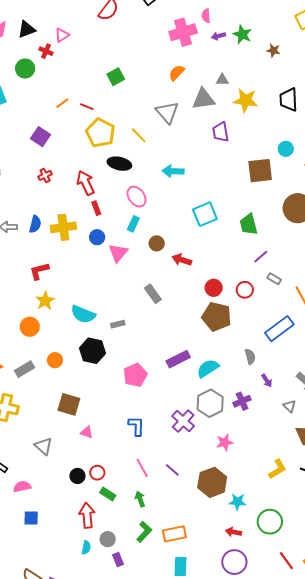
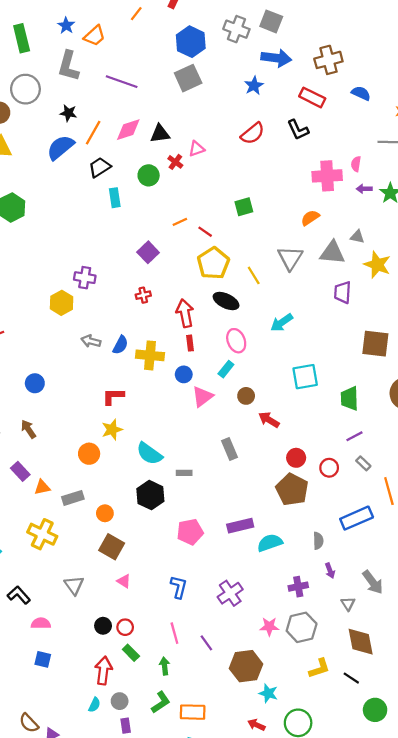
cyan arrow: (173, 171) -> (282, 323), turned -50
orange circle: (55, 360) -> (105, 513), moved
gray hexagon: (210, 403) -> (302, 627), moved

